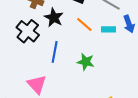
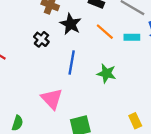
black cross: (28, 31) -> (41, 39), size x0.6

